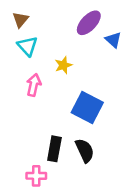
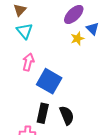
yellow star: (63, 65) -> (77, 39), moved
blue square: (87, 107) -> (49, 81), moved

